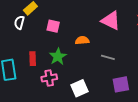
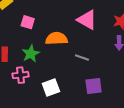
orange semicircle: (82, 40) -> (57, 39), size x1.5

